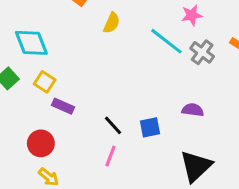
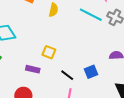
yellow square: (45, 82) -> (49, 52), moved

